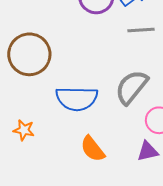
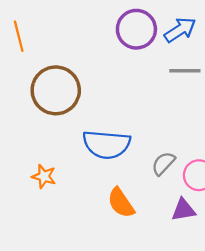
gray semicircle: (132, 87) -> (163, 163), moved, size x0.6

